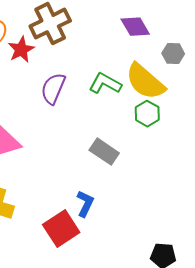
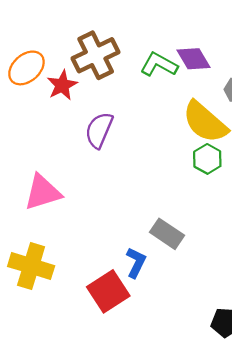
green L-shape: (105, 84) -> (159, 64), moved
gray rectangle: (104, 152) -> (167, 234), moved

